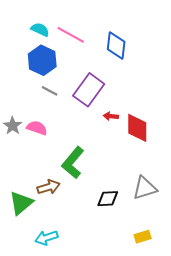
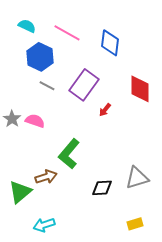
cyan semicircle: (40, 30) -> (27, 26), moved
red arrow: (111, 116) -> (105, 110), turned -56
red diamond: (137, 128) -> (140, 89), moved

